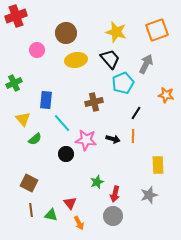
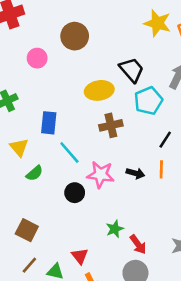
yellow star: (116, 32) -> (157, 23), moved
yellow ellipse: (76, 60) -> (99, 90), moved
red arrow: (115, 194) -> (138, 244), turned -49
brown line: (31, 210) -> (29, 265), turned 48

